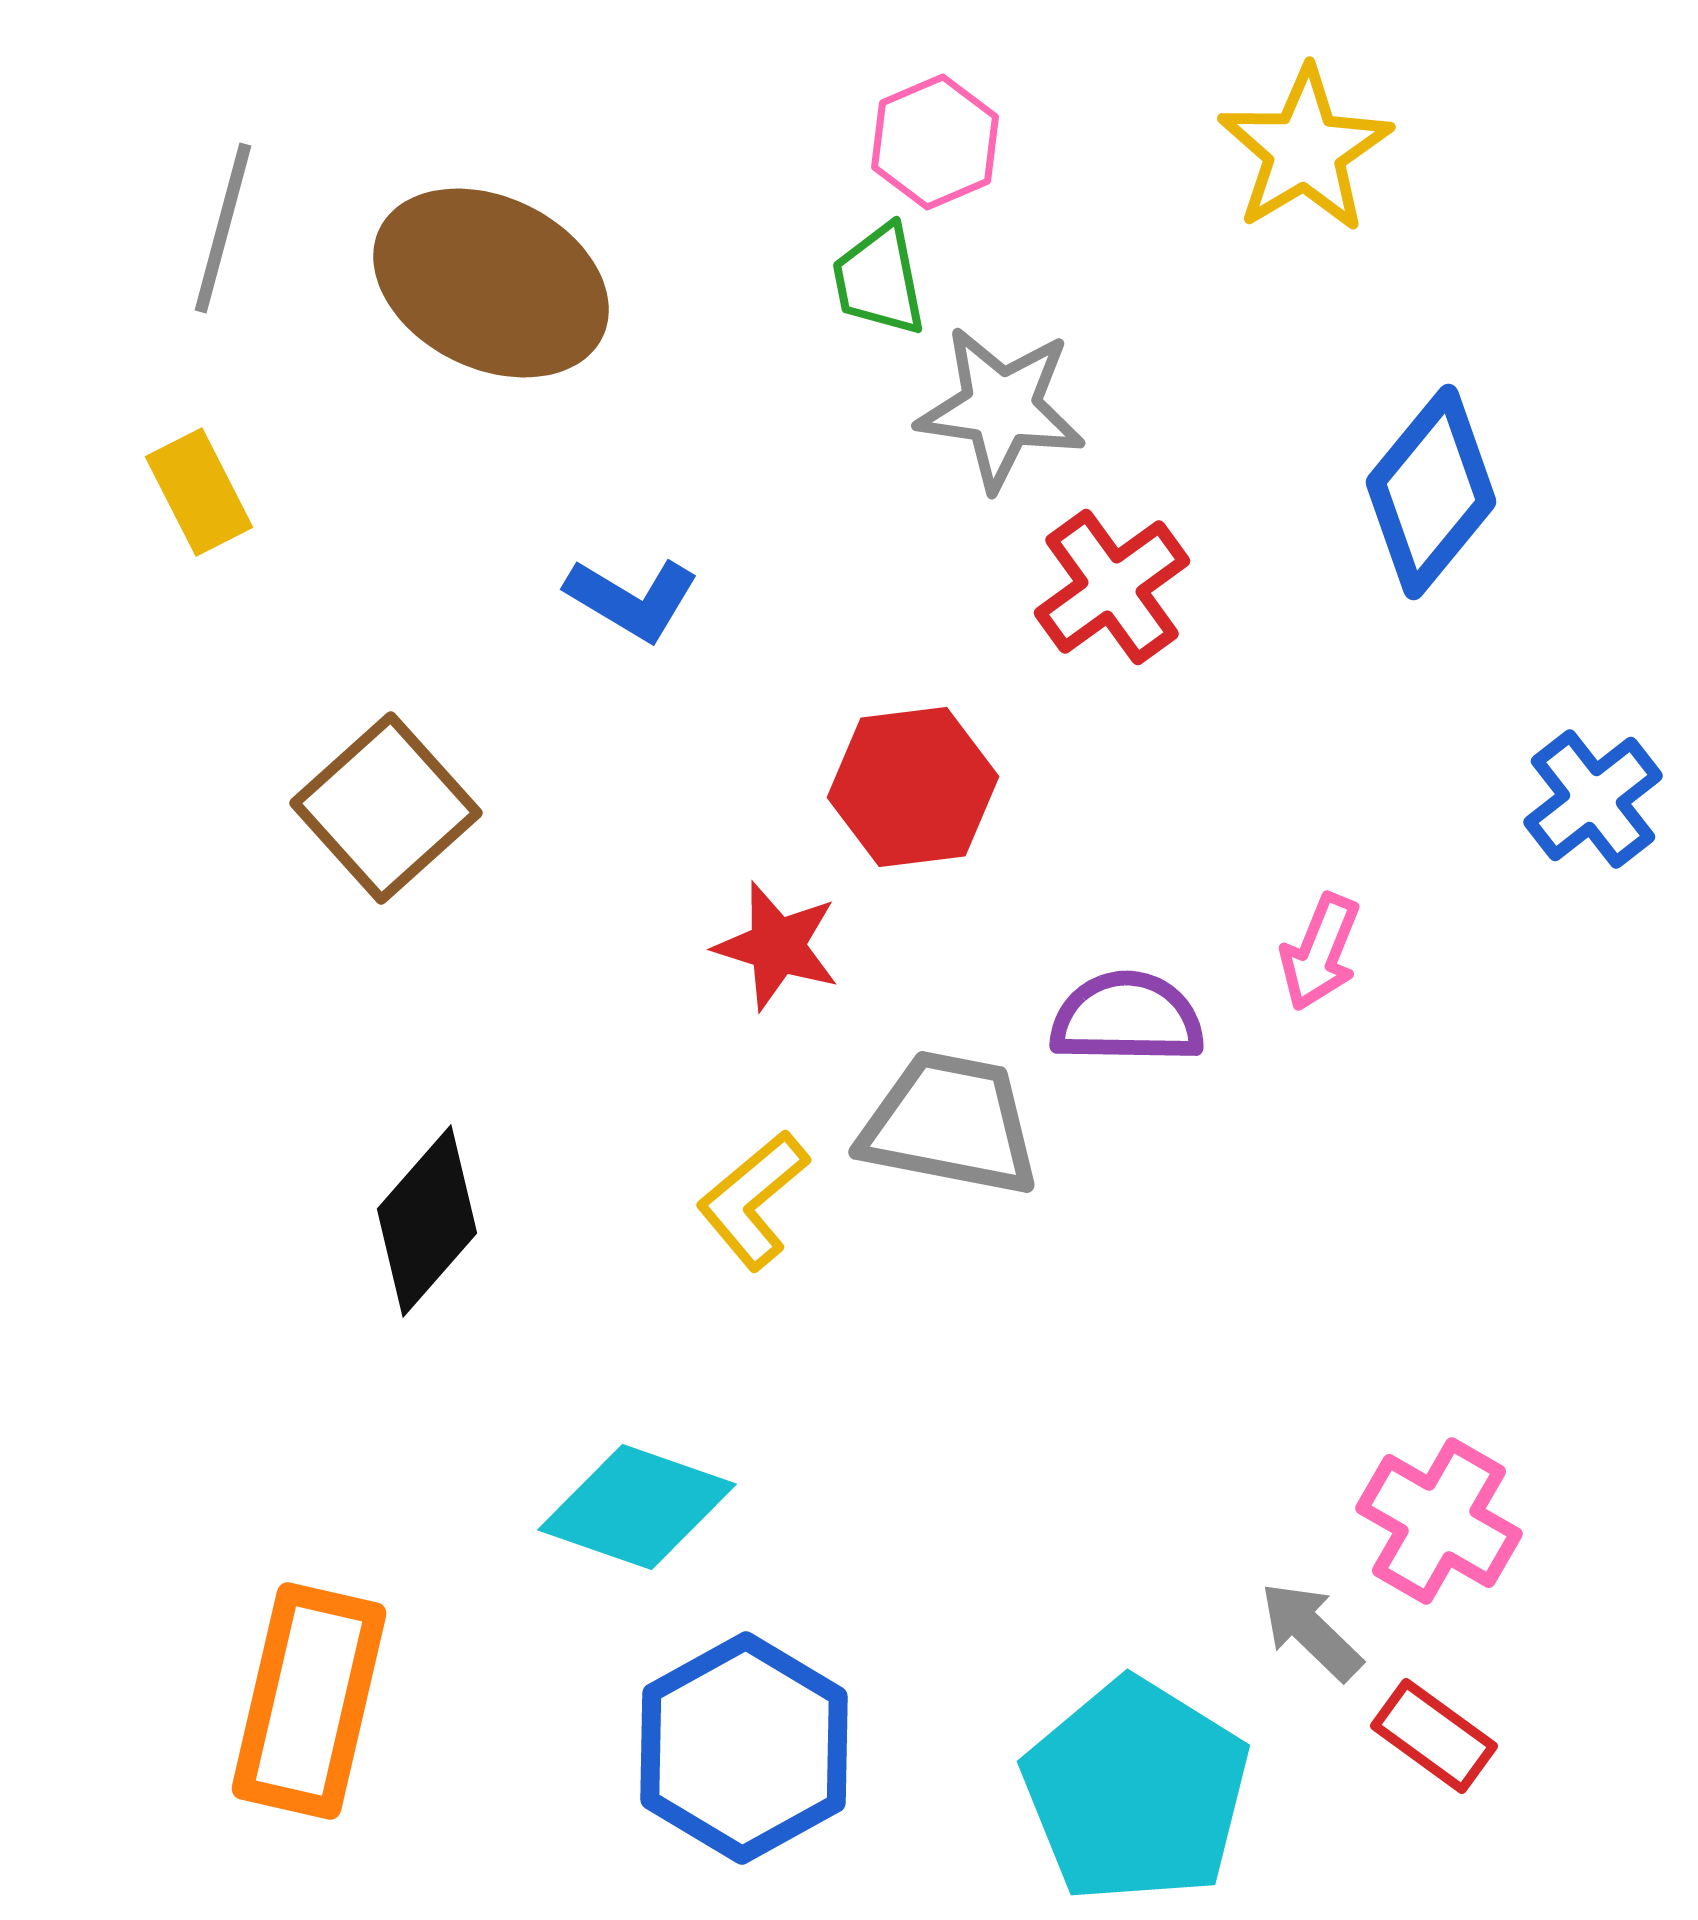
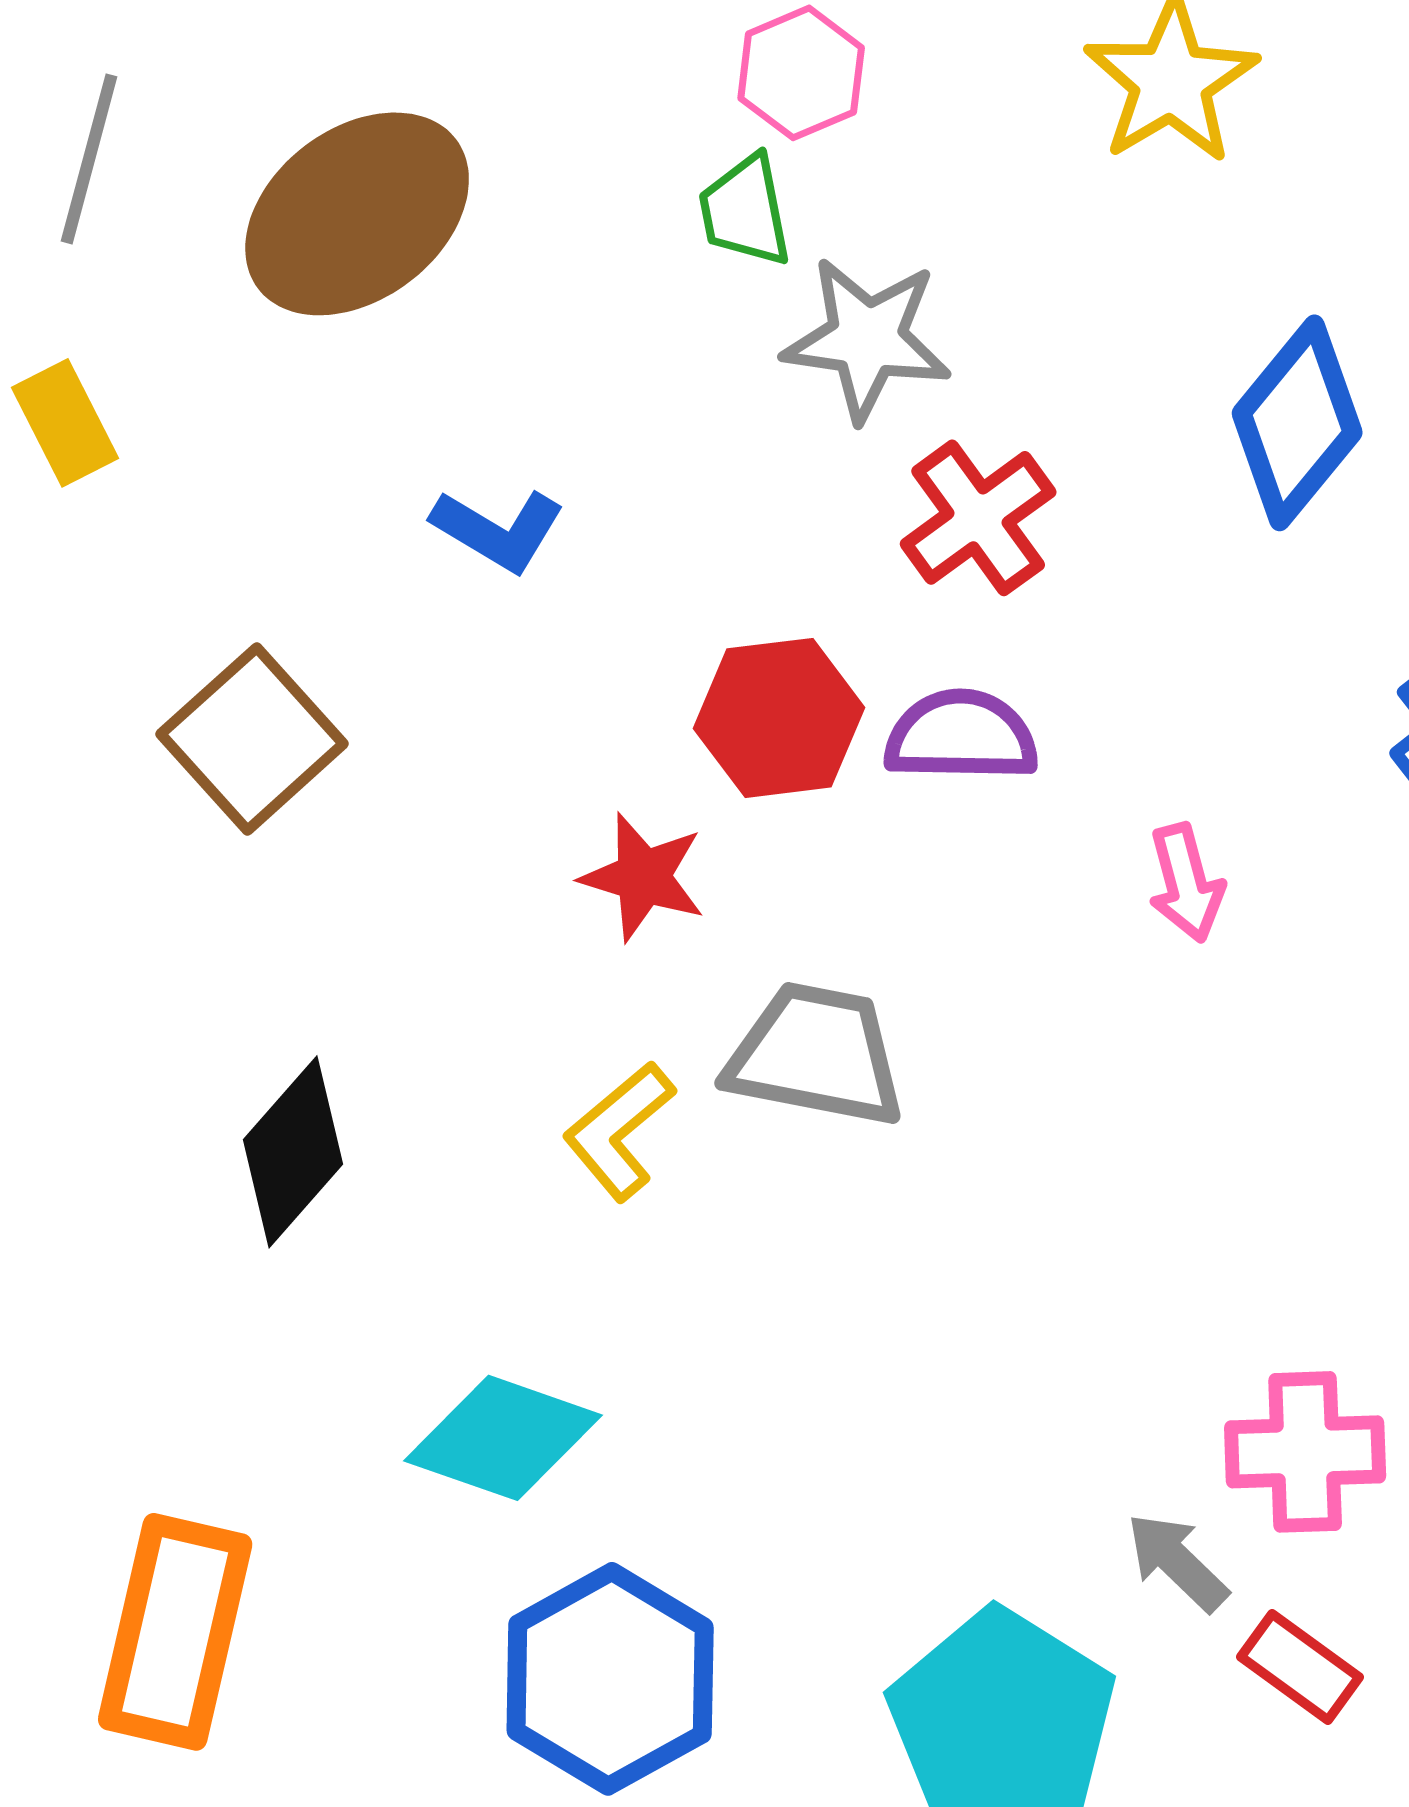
brown ellipse: (491, 283) -> (357, 214), turned -63
pink arrow: (1320, 952) -> (1186, 883), turned -37
purple semicircle: (1127, 1018) -> (961, 736), moved
pink cross: (1439, 1521) -> (1305, 1452), turned -32

